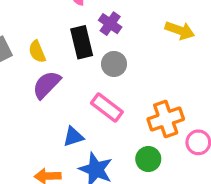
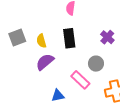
purple cross: (110, 24) -> (107, 37), moved
gray circle: (114, 64) -> (96, 64), moved

